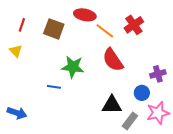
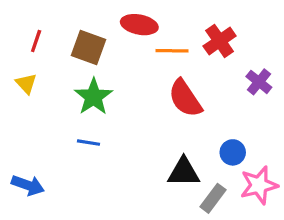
orange line: (105, 31) -> (172, 51), turned -36
green star: (73, 67) -> (93, 97), moved, turned 30
purple cross: (158, 74) -> (259, 82), moved, turned -35

